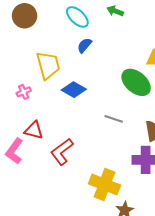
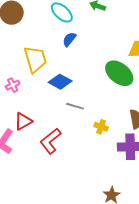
gray line: (114, 119) -> (75, 106), moved
red triangle: (34, 130) -> (23, 121), turned -42
yellow cross: (104, 184) -> (101, 127), moved, size x0.5

